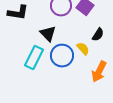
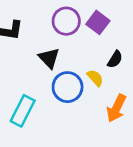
cyan rectangle: (34, 58) -> (23, 111), moved

